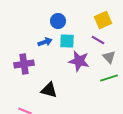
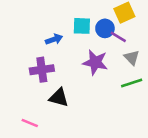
blue circle: (58, 21) -> (105, 28), moved
cyan square: (67, 41) -> (82, 26), moved
purple cross: (24, 64) -> (42, 70), moved

